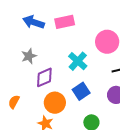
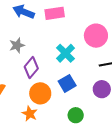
purple diamond: (44, 77) -> (31, 68), turned -30

